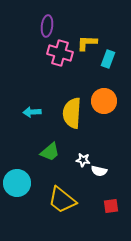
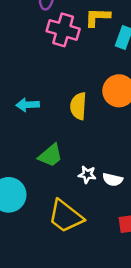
yellow semicircle: (72, 113) -> (78, 106), size x0.7
white star: (83, 160) -> (87, 175), moved

